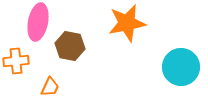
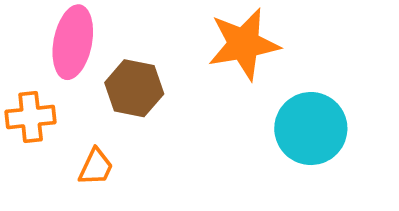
cyan circle: (181, 67) -> (311, 129), moved

